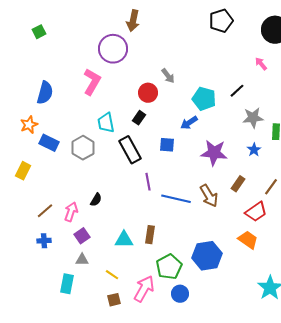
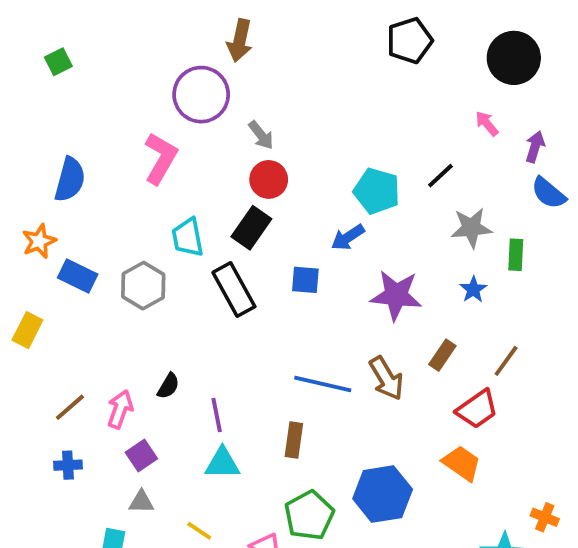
gray arrow: (168, 76) -> (261, 135), moved
black rectangle: (139, 118) -> (251, 228), size x1.5
purple line: (148, 182) -> (217, 415), moved
brown rectangle: (150, 235) -> (294, 440), moved

